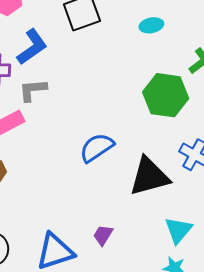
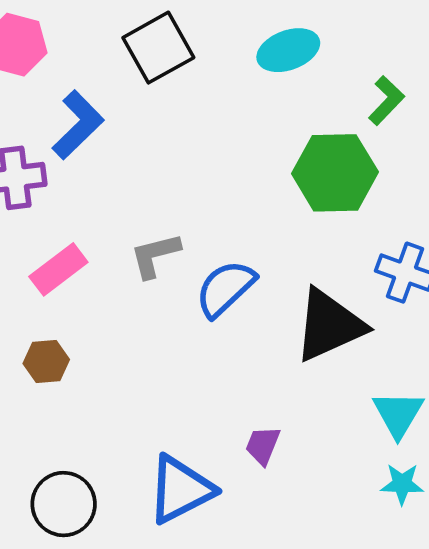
cyan ellipse: (151, 25) -> (288, 50), size x1.4
gray L-shape: (33, 90) -> (155, 255), moved

